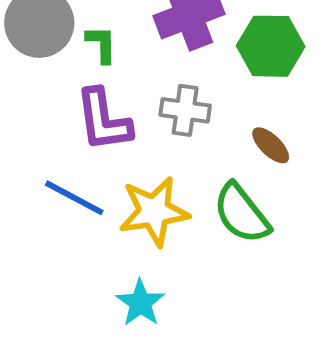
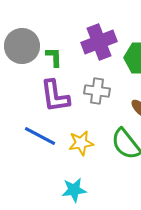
yellow star: (154, 211) -> (81, 143), size x0.7
cyan star: (140, 303) -> (74, 190), turned 30

